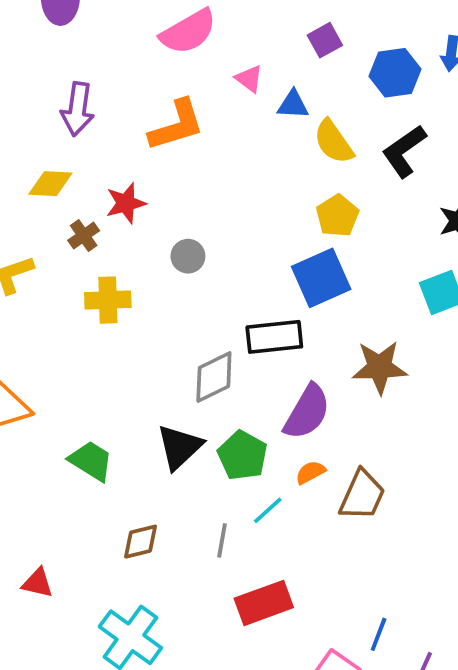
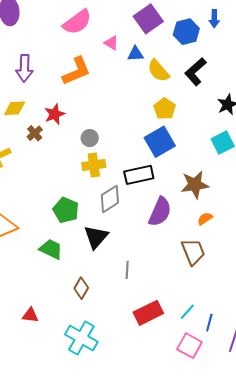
purple square: (325, 40) -> (148, 19), size x1.6
yellow cross: (108, 300) -> (94, 165), moved
green pentagon: (242, 455) -> (66, 210), moved
orange semicircle: (310, 472) -> (205, 219), moved
brown trapezoid: (362, 495) -> (193, 252), turned -40
cyan line: (268, 510) -> (187, 312), moved
gray line: (222, 540) -> (127, 270), moved
brown diamond: (141, 542) -> (81, 288), turned -40

